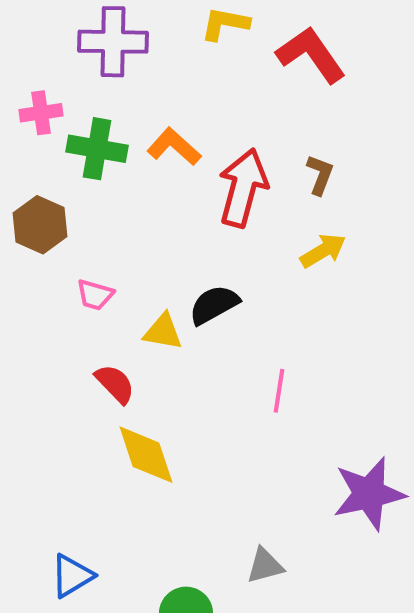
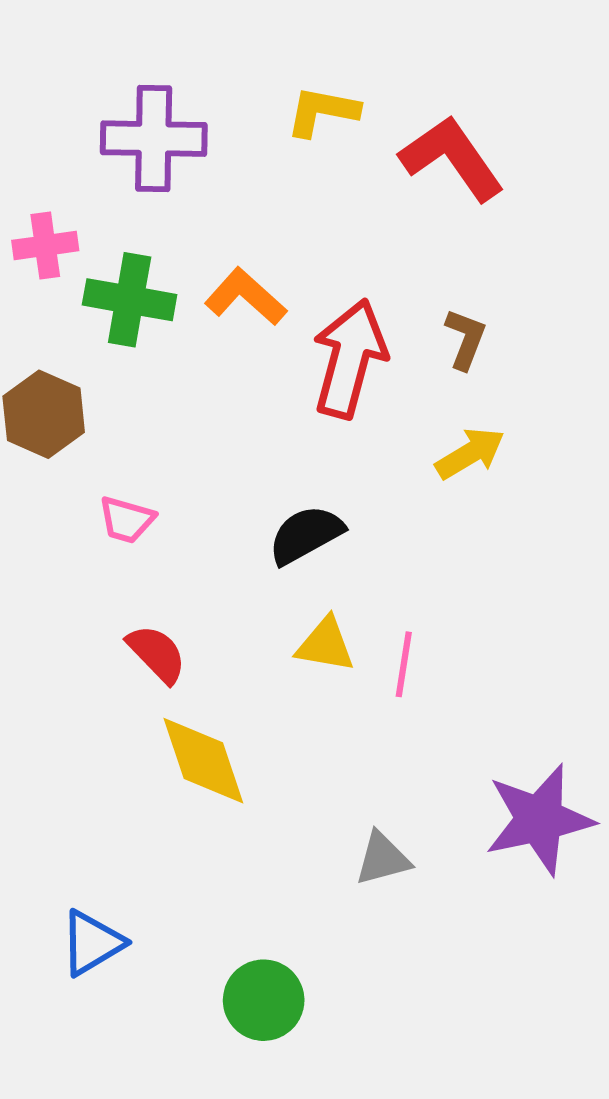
yellow triangle: (163, 332) -> (325, 645), moved
gray triangle: (265, 566) -> (383, 859), moved

